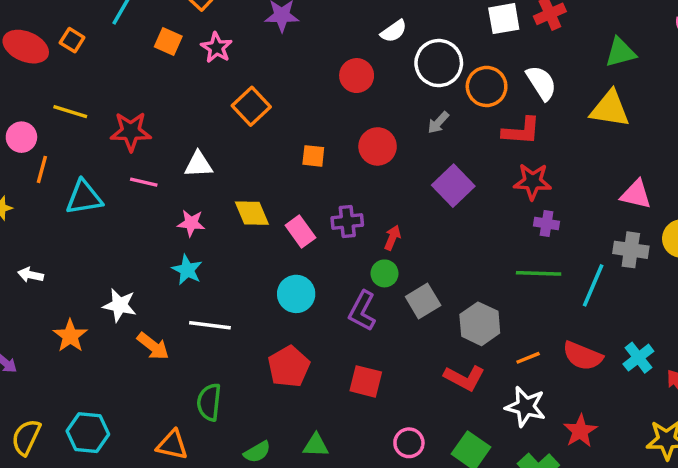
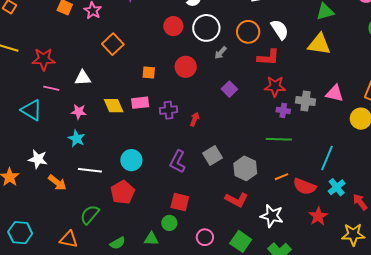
white circle: (439, 63) -> (206, 28), moved
purple square: (453, 186) -> (229, 89), size x0.7
cyan triangle: (84, 197) -> (32, 110), moved, turned 40
pink rectangle: (300, 231) -> (140, 103), moved, turned -60
gray cross: (631, 250) -> (305, 101), moved
green circle: (384, 273) -> (169, 223), moved
cyan line: (593, 285) -> (327, 158), moved
cyan circle: (296, 294) -> (131, 160), moved
orange line: (528, 358) -> (281, 177), moved
red pentagon: (289, 367) -> (123, 192), moved
green semicircle: (209, 402) -> (90, 215), turned 35
red star: (580, 431) -> (318, 216), moved

